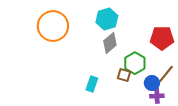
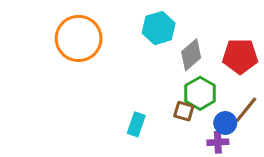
gray diamond: (110, 43) -> (191, 55), moved
purple cross: (157, 96) -> (218, 142), moved

